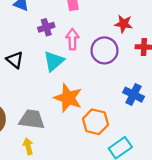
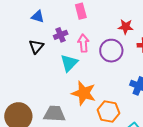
black triangle: (15, 60) -> (36, 47), moved, turned 35

